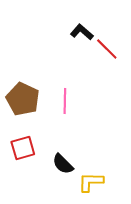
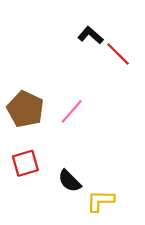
pink line: (65, 101) -> (72, 111), turned 40

